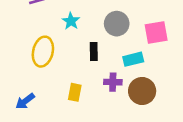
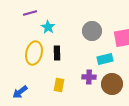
cyan star: (71, 21) -> (48, 27), moved
black rectangle: (94, 52) -> (57, 53), moved

